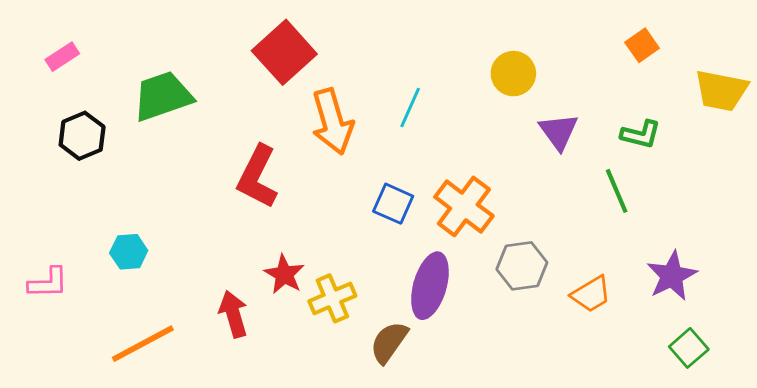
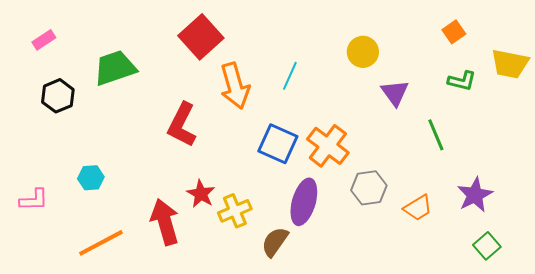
green L-shape: (641, 134) -> (462, 81), moved
blue square: (393, 204) -> (278, 144), size x1.4
red arrow: (233, 314) -> (165, 222), size x1.4

